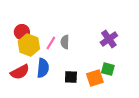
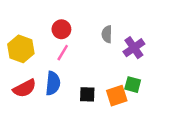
red circle: (22, 32) -> (61, 29), moved
gray semicircle: (65, 42) -> (107, 34), moved
yellow hexagon: (29, 45) -> (21, 49), moved

